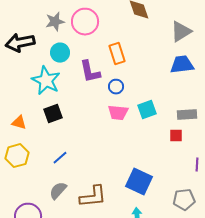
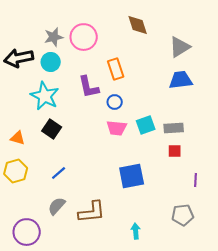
cyan circle: (60, 53) -> (51, 62), moved
black square: (53, 114) -> (52, 129), turned -36
gray rectangle: (187, 115) -> (174, 128), moved
blue square: (139, 182) -> (132, 176), moved, turned -36

